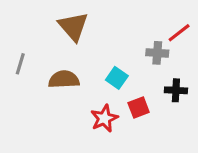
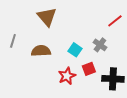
gray cross: (157, 53) -> (100, 45), moved, turned 32
black cross: (176, 90) -> (113, 79), moved, size x1.5

